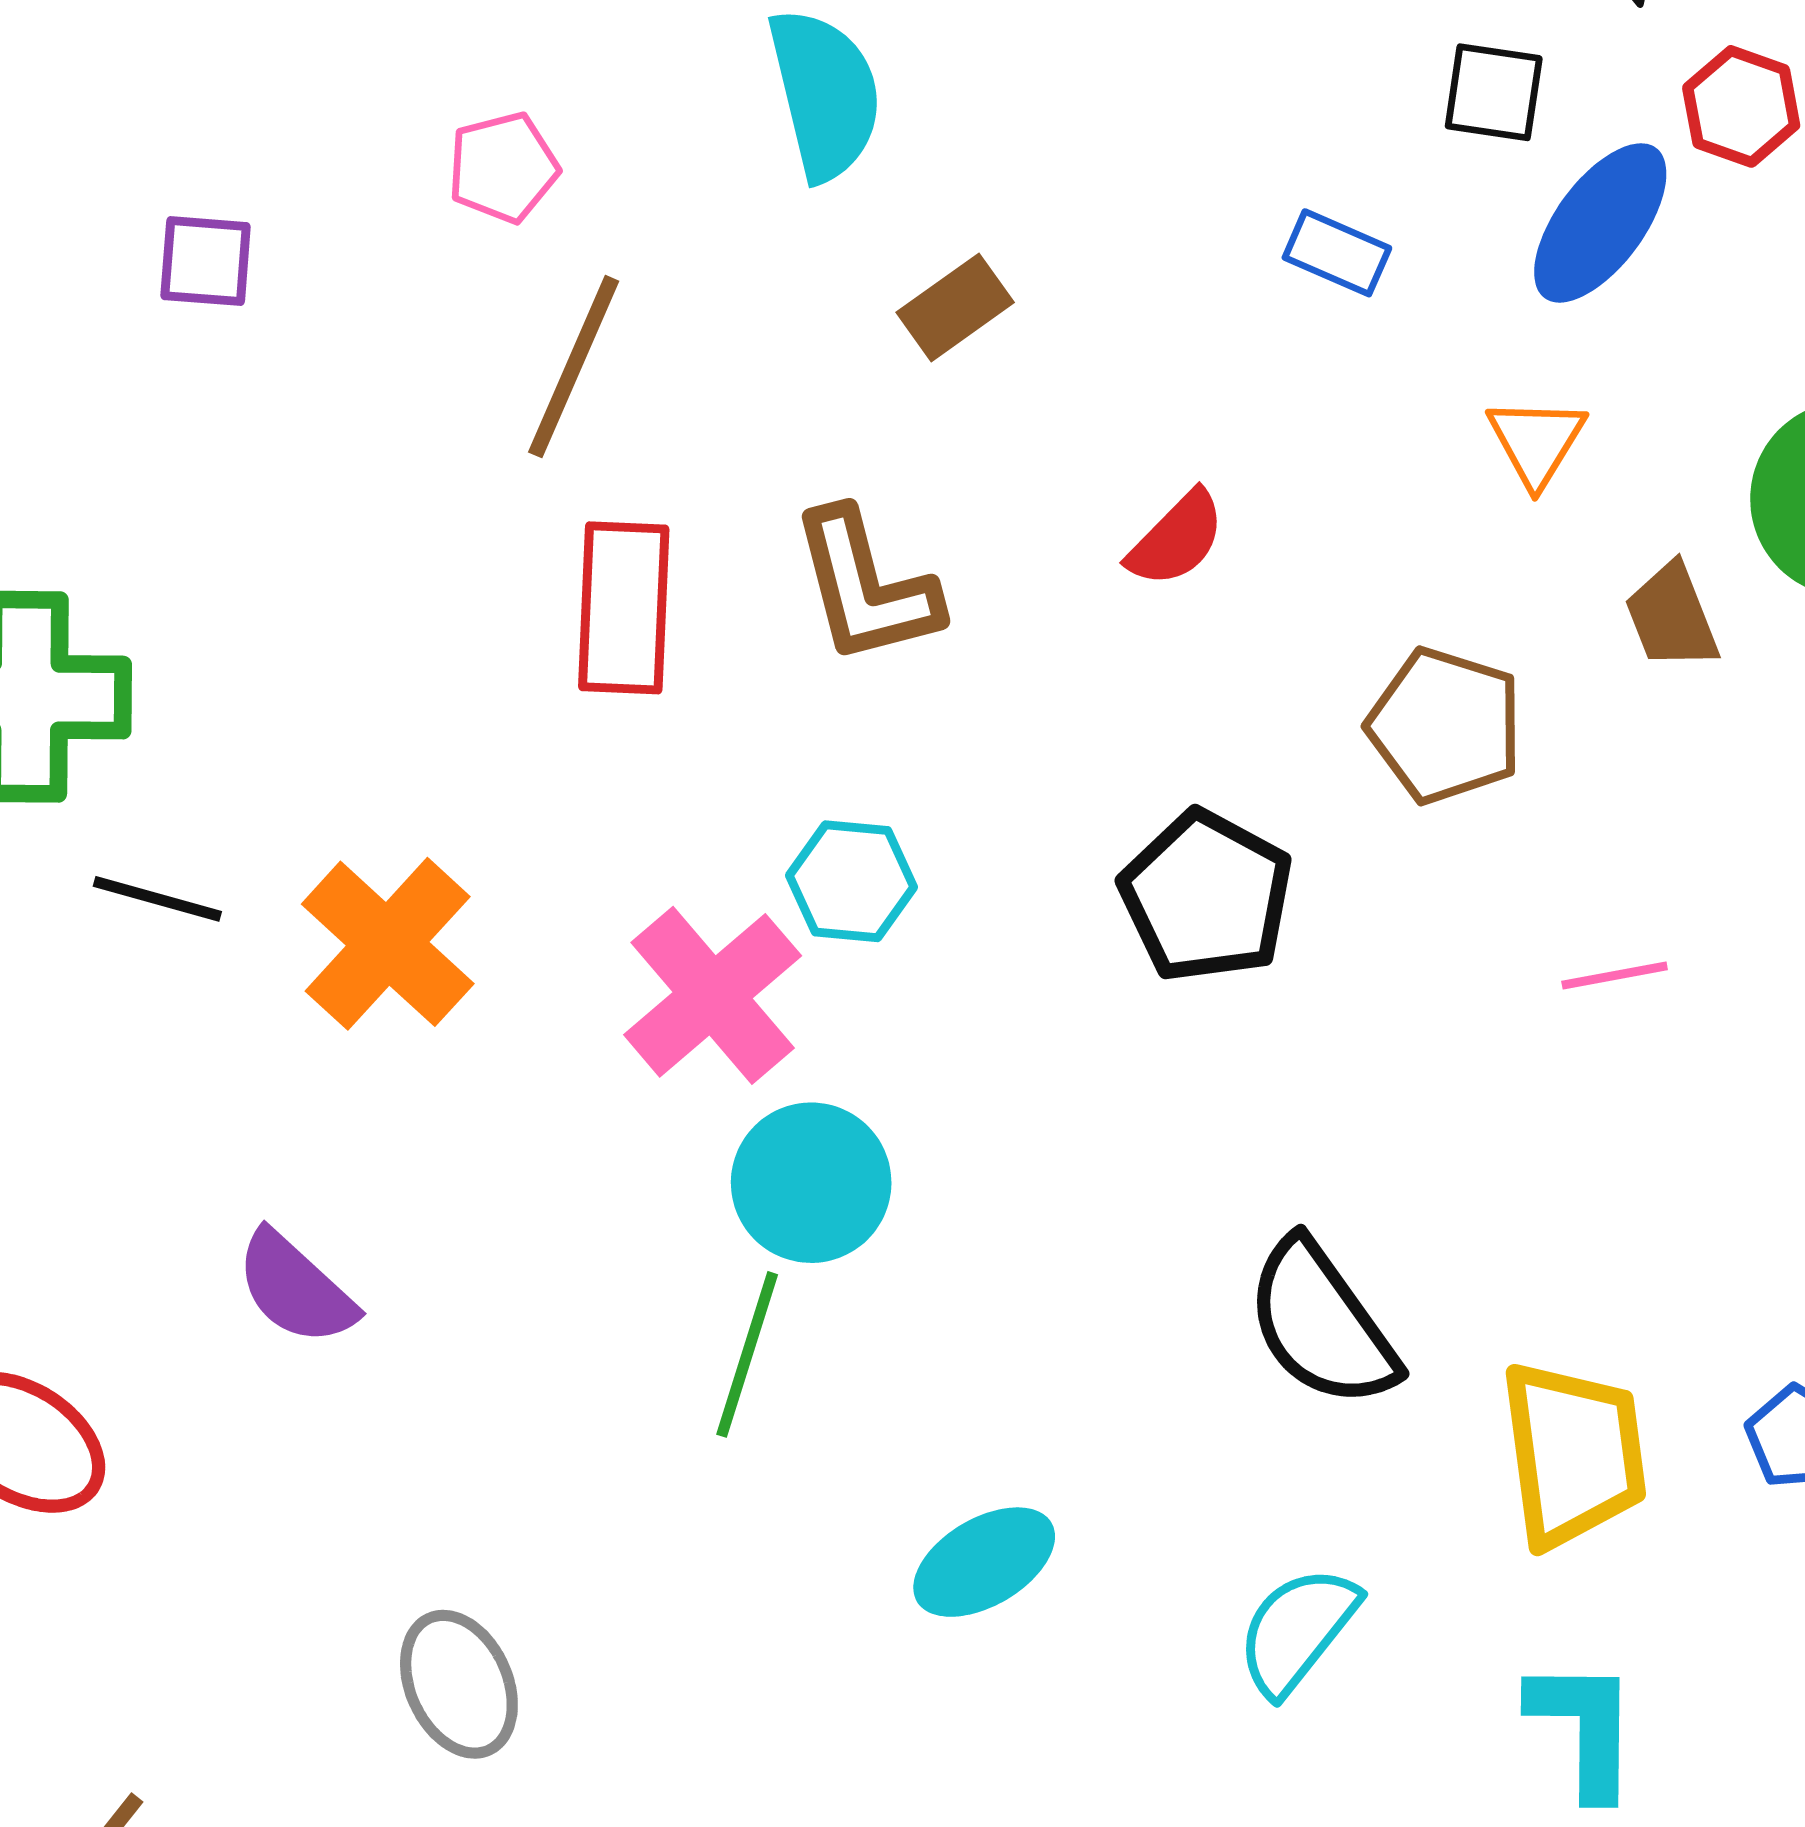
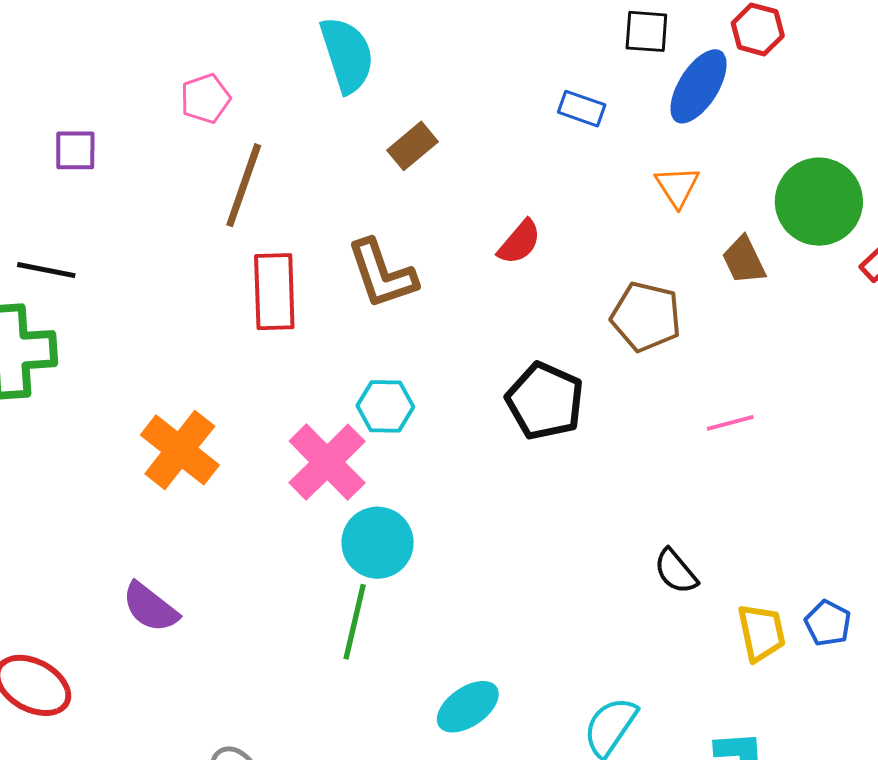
black line: (157, 899) -> (46, 270), moved
black semicircle: (1321, 1324) -> (676, 571), moved, size x0.6
yellow trapezoid: (1573, 1454) -> (761, 633), moved, size x0.7

